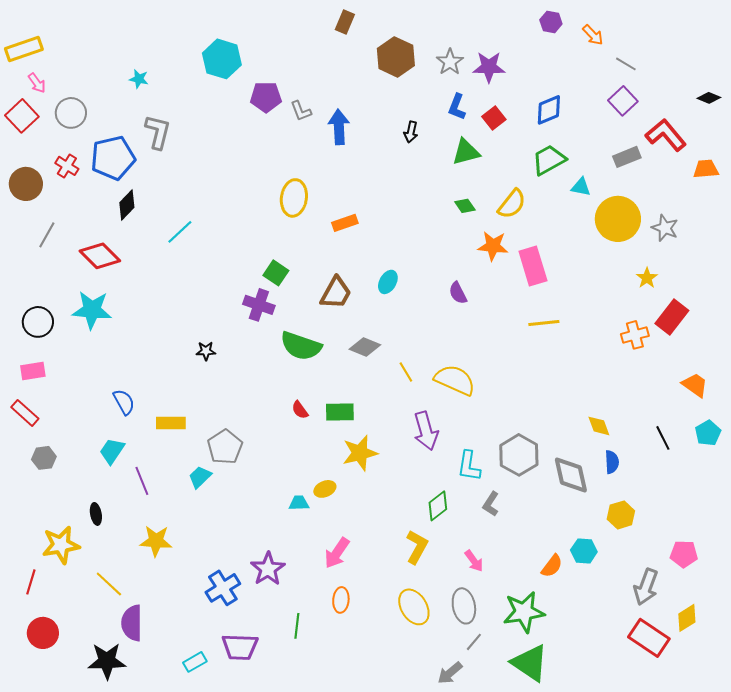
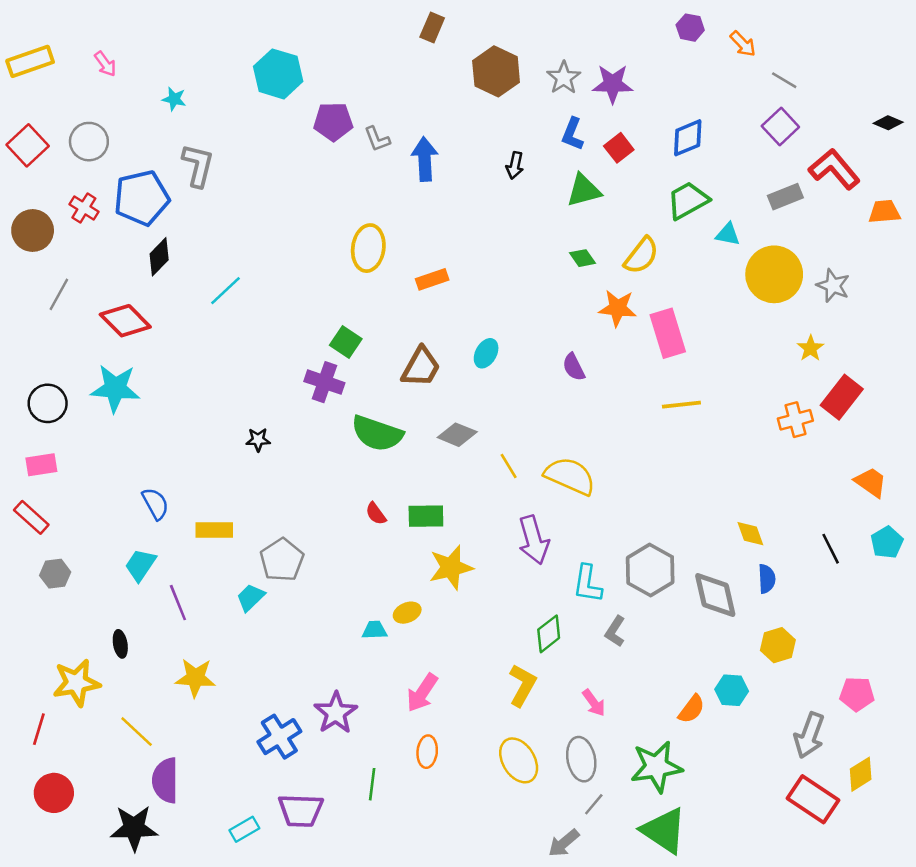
pink arrow: (37, 83) -> (105, 64), moved

